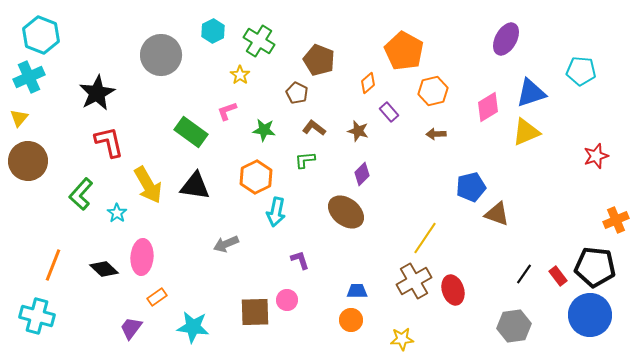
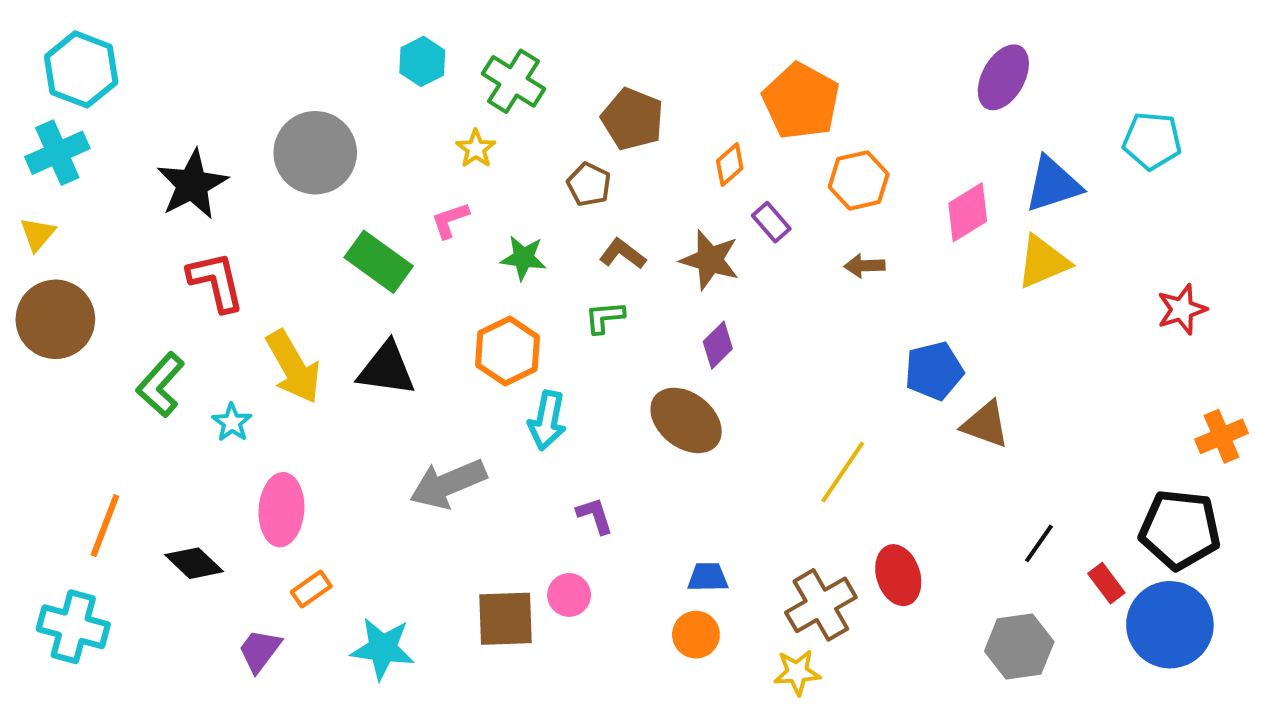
gray circle: (161, 55) -> (315, 153), moved
brown star: (358, 131) -> (710, 260), size x1.4
gray arrow: (226, 244) -> (448, 484), size x1.5
black diamond: (104, 269) -> (194, 563), moved
red rectangle: (558, 276) -> (1106, 583), moved
brown cross: (414, 281) -> (821, 605), moved

